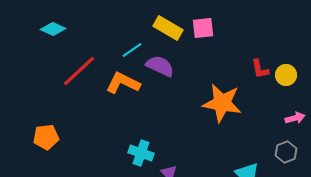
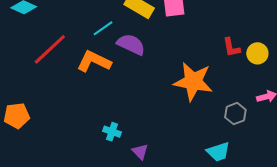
gray hexagon: (286, 152) -> (235, 114), moved
cyan cross: (141, 153) -> (112, 132), size x0.7

